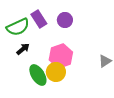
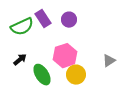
black arrow: (23, 49) -> (20, 60), moved
yellow circle: (56, 72) -> (76, 75), moved

